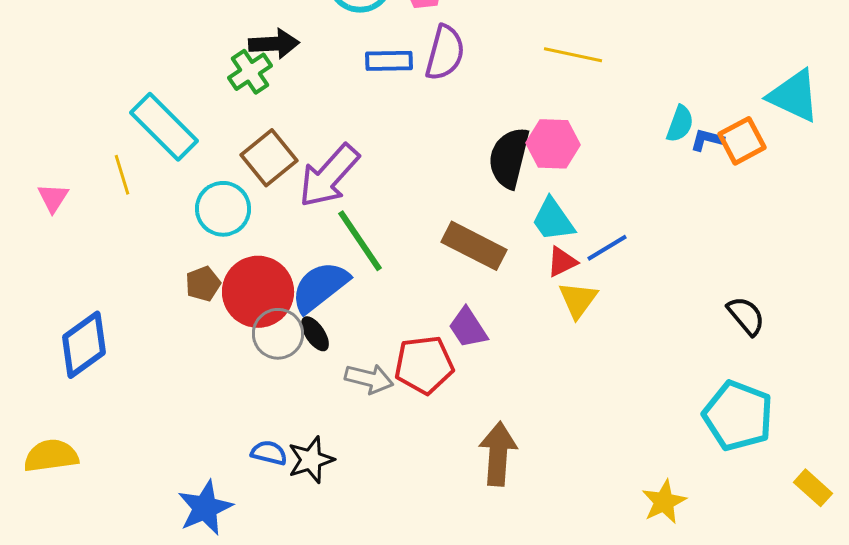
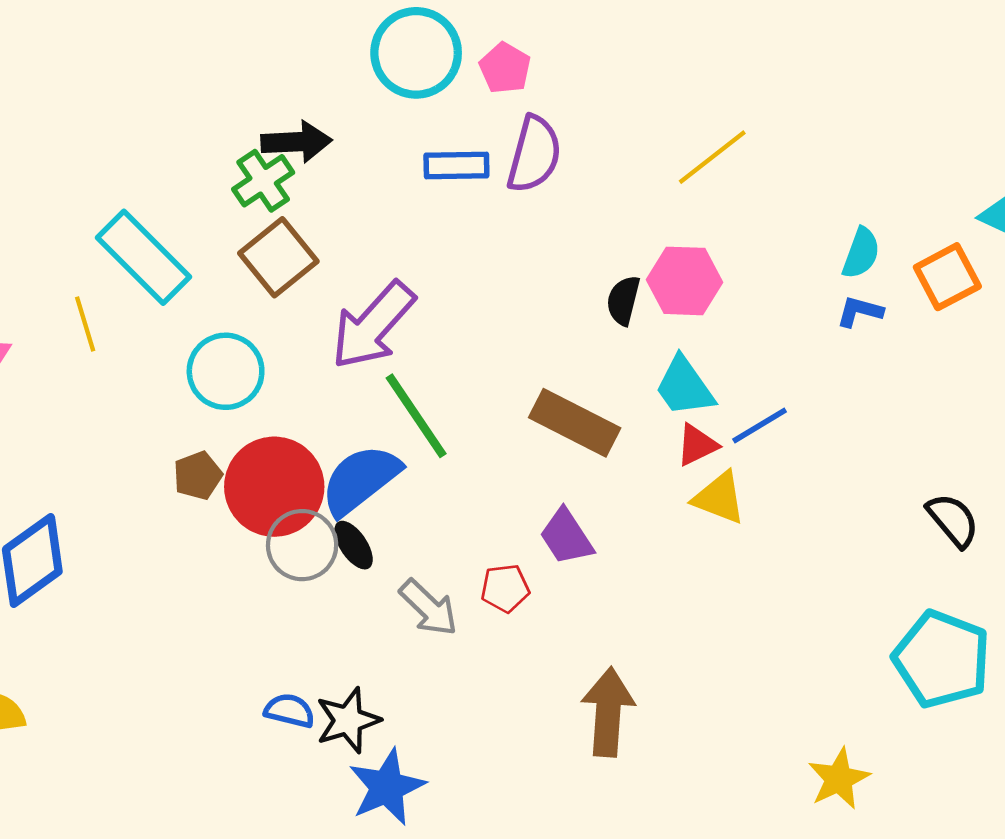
yellow line: (573, 55) -> (712, 157), turned -50
blue L-shape: (707, 140) -> (860, 311), moved
brown square: (269, 158) -> (278, 257), moved
black semicircle: (509, 158) -> (623, 300), size x0.6
yellow triangle: (578, 300) -> (719, 498), turned -45
red pentagon: (424, 365) -> (505, 588), size x0.6
gray arrow: (369, 379) -> (429, 608), turned 30
blue star: (205, 508) -> (387, 787), moved

